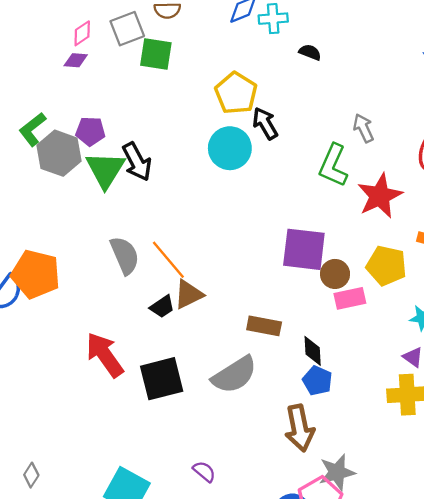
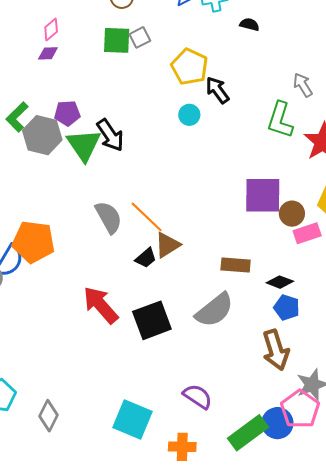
gray square: (127, 29) -> (140, 37), moved, size x0.7
cyan circle: (230, 148) -> (189, 115), size x0.6
black diamond: (313, 351) -> (280, 282), turned -60
purple semicircle: (204, 472) -> (198, 396), size x1.4
gray diamond: (31, 475) -> (49, 416), size x1.4

